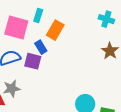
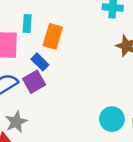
purple square: (33, 61) -> (34, 82), turned -30

